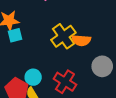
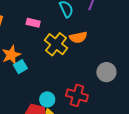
yellow cross: (63, 36) -> (56, 44), moved
orange semicircle: (81, 40) -> (78, 37), moved

